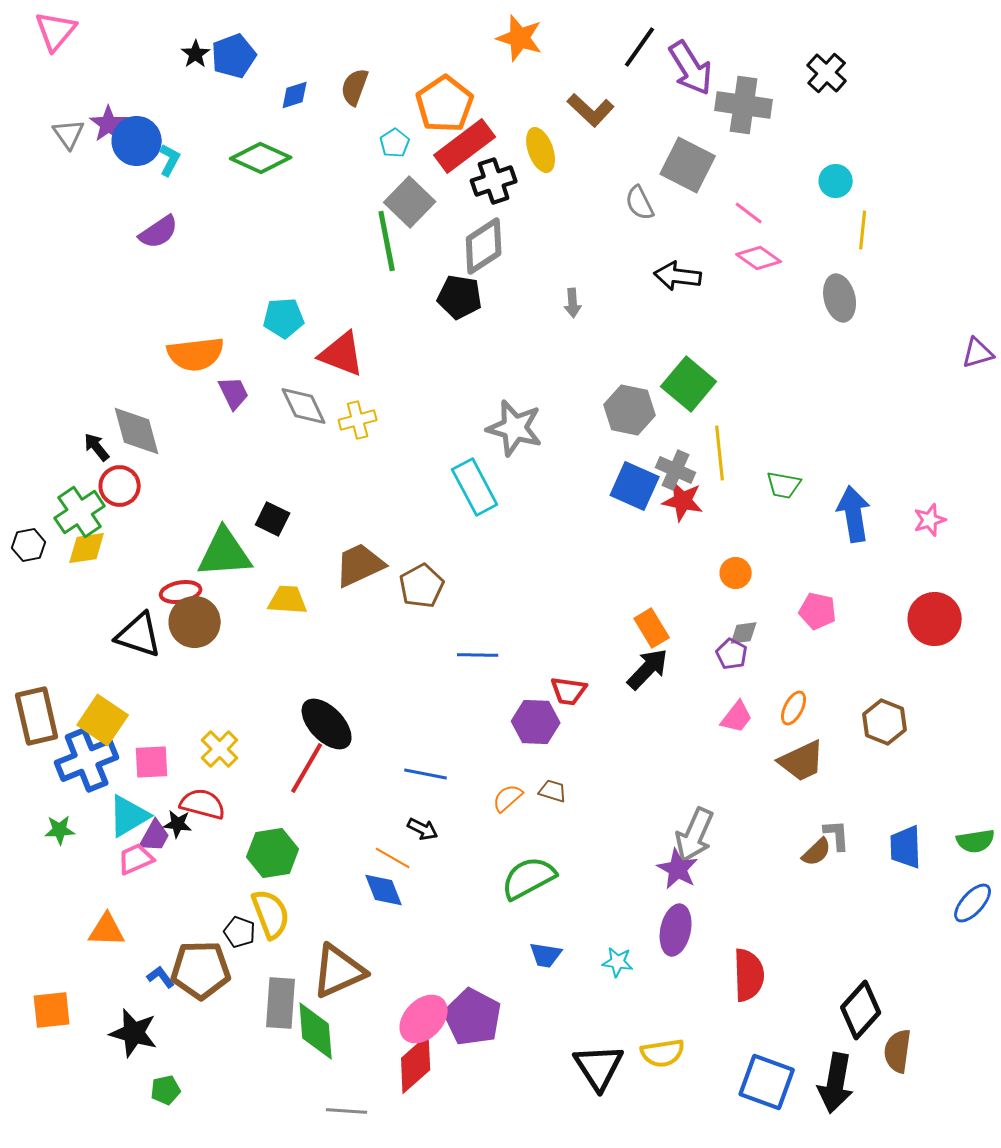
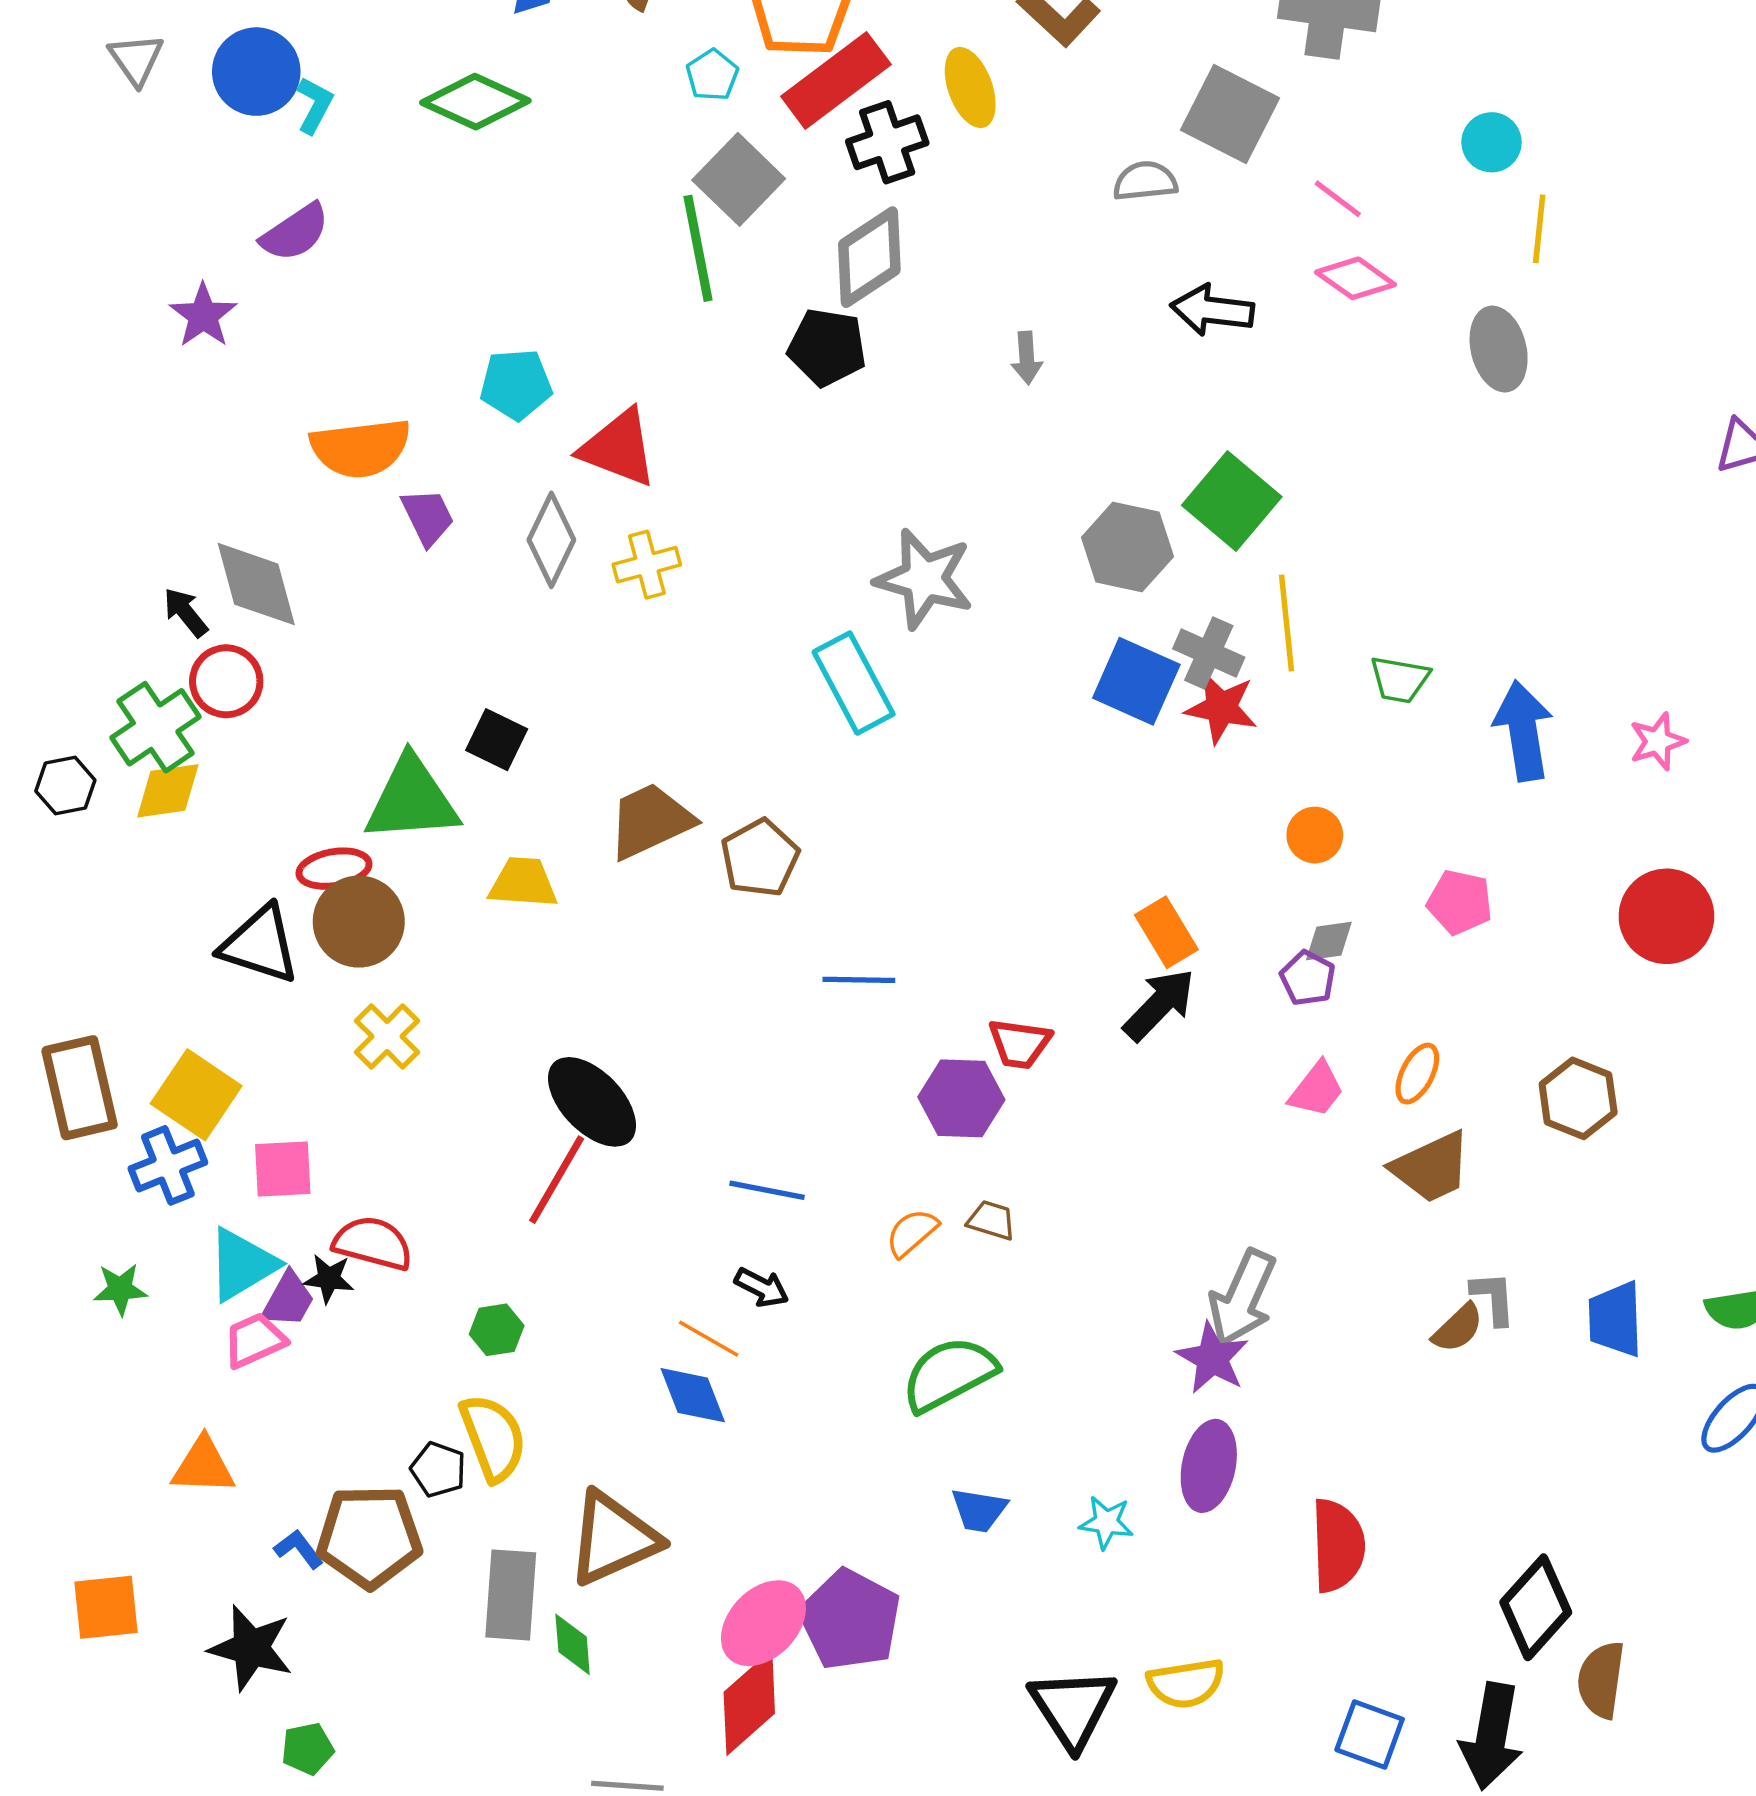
purple star: (109, 124) -> (203, 315), moved
gray semicircle: (640, 203) -> (1145, 181), turned 111
gray diamond: (304, 406) -> (551, 540), turned 51
yellow cross: (220, 749) -> (387, 1036), moved
blue cross: (87, 760) -> (168, 1165), size x0.7
green hexagon: (273, 853) -> (497, 1330), size x0.6
green diamond: (316, 1031) -> (573, 1644), size x0.6
blue square: (767, 1082) -> (1370, 1735), size x0.7

